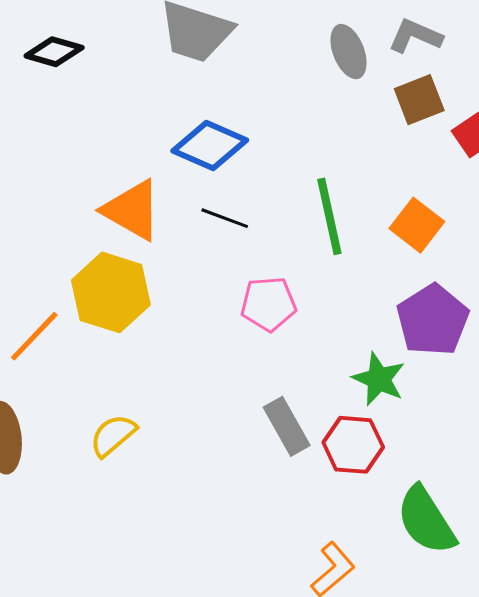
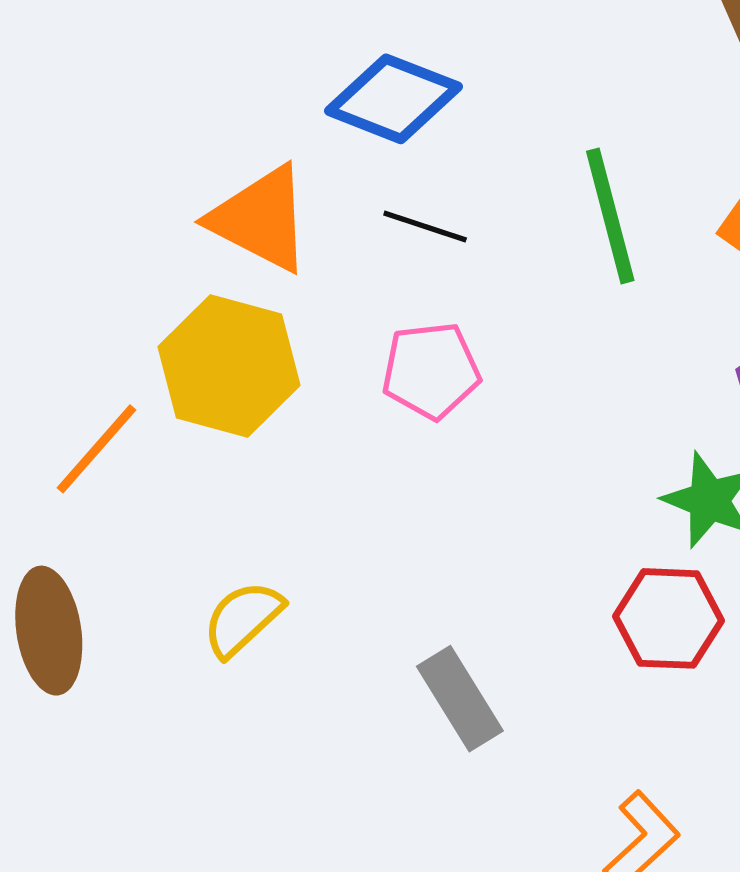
pink pentagon: (269, 304) -> (431, 371), moved
gray rectangle: (287, 426) -> (460, 699), moved

